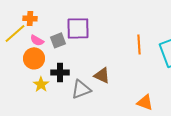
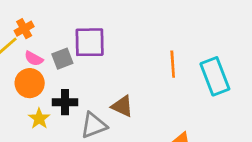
orange cross: (30, 18) -> (24, 29), turned -32

